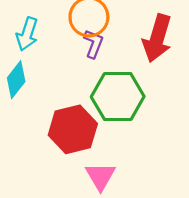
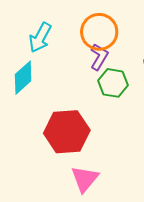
green hexagon: (118, 97) -> (113, 83), moved, size x0.6

